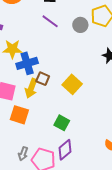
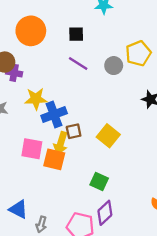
brown square: (43, 79) -> (74, 131), turned -32
orange square: (19, 115) -> (54, 159), moved
gray arrow: (23, 154) -> (41, 224), moved

